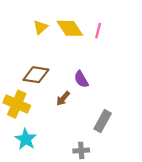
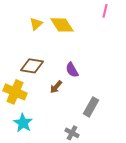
pink line: (98, 31) -> (105, 11), moved
gray cross: (81, 150) -> (72, 133), turned 32

